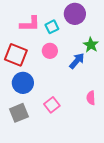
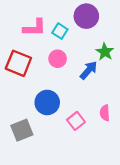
cyan square: (52, 27) -> (60, 31), turned -32
blue circle: (23, 83) -> (47, 102), moved
pink square: (52, 105) -> (76, 121), moved

